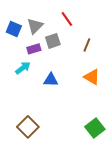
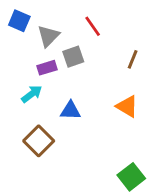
blue square: (14, 29) -> (19, 21), moved
brown line: (87, 45) -> (133, 59), moved
brown square: (28, 127) -> (39, 141), moved

